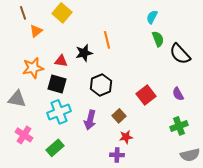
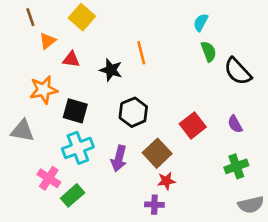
black star: (84, 53) -> (111, 70), turned 30
red triangle: (61, 61) -> (71, 59), moved
brown square: (119, 116) -> (157, 153), size x1.5
pink cross: (24, 135) -> (49, 178), moved

